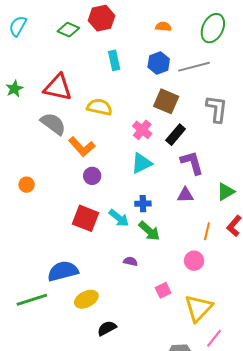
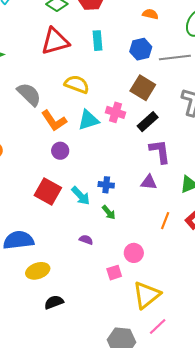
red triangle: (58, 87) -> (55, 41), moved, turned -36
pink cross: (142, 130) -> (115, 112), turned -30
cyan triangle: (142, 163) -> (88, 120), moved
green arrow: (149, 231) -> (109, 212), size x0.7
pink circle: (194, 261) -> (134, 253), moved

